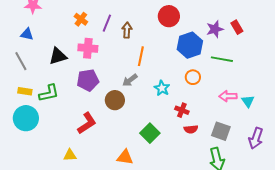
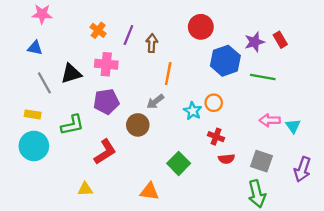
gray line: (21, 61) -> (44, 83), moved
orange circle: (193, 77) -> (214, 103), moved
green L-shape: (49, 93) -> (72, 125), moved

